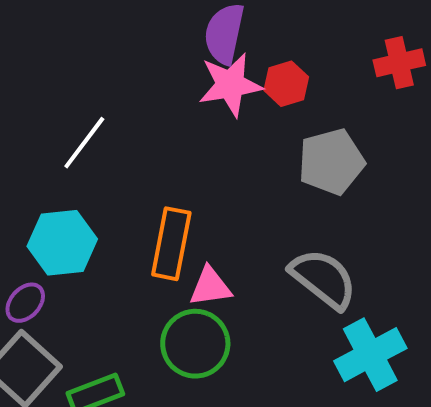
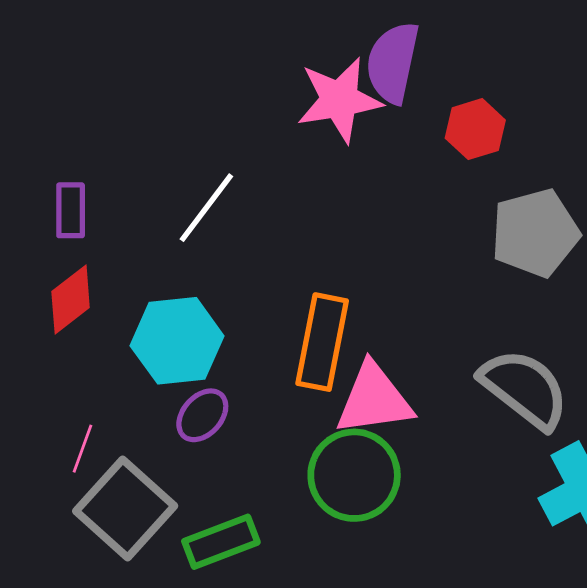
pink star: (230, 85) -> (339, 100), moved
pink triangle: (210, 287) -> (374, 399), size x1.4
purple ellipse: (25, 303) -> (202, 415), moved

